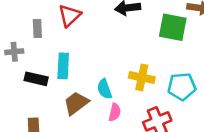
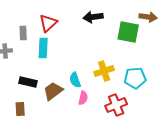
cyan rectangle: (63, 66) -> (43, 48), moved
yellow cross: (142, 77) -> (104, 71), turned -30
black rectangle: (36, 79) -> (28, 82), moved

